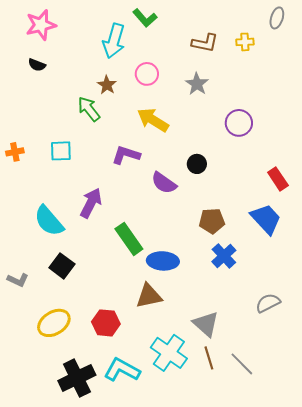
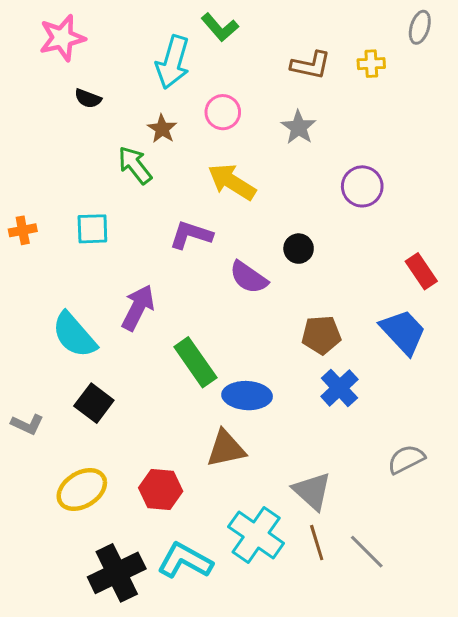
black semicircle: (37, 65) -> (88, 99), moved

